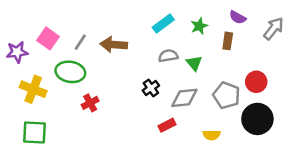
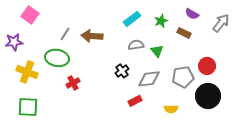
pink square: (48, 38) -> (30, 15), moved
brown rectangle: (228, 41) -> (184, 33), turned -72
gray pentagon: (226, 95) -> (183, 77), turned -30

